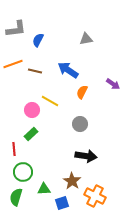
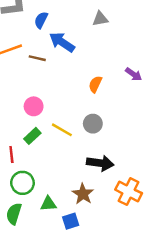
blue arrow: (68, 70) -> (62, 42), moved
yellow line: (50, 101) -> (62, 130), moved
orange cross: (95, 196) -> (129, 191), moved

